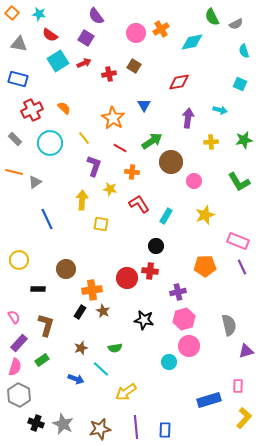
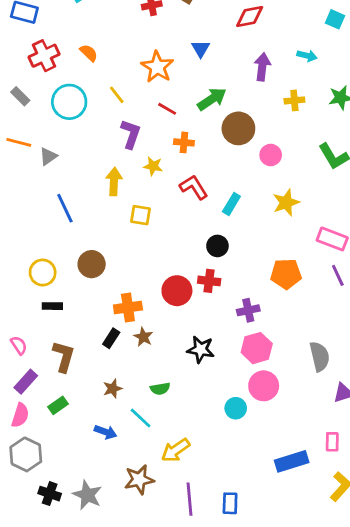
yellow circle: (19, 260) -> (43, 273), moved
brown circle: (66, 269) -> (92, 264), moved
brown star: (100, 429) -> (139, 480), moved

